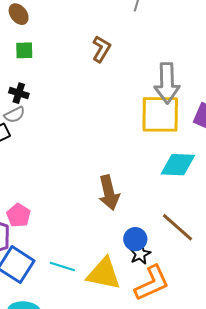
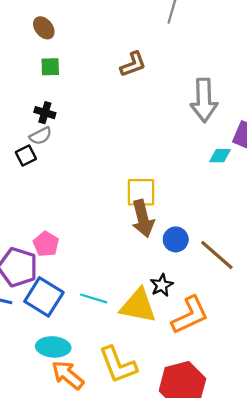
brown L-shape: (101, 49) -> (133, 64), turned 40
yellow square: (160, 114) -> (141, 192), moved, size x0.7
cyan diamond: (178, 165) -> (220, 156), moved, size x0.6
blue circle: (135, 239) -> (176, 239), moved
black star: (140, 254) -> (162, 285), moved

